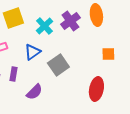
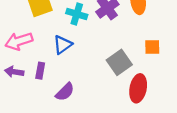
cyan cross: (44, 26) -> (77, 14), turned -30
gray square: (58, 65) -> (119, 62), moved

